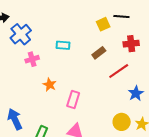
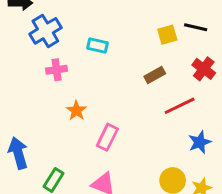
red cross: (131, 44) -> (204, 69), turned 35
cyan rectangle: (63, 45) -> (98, 45), moved

